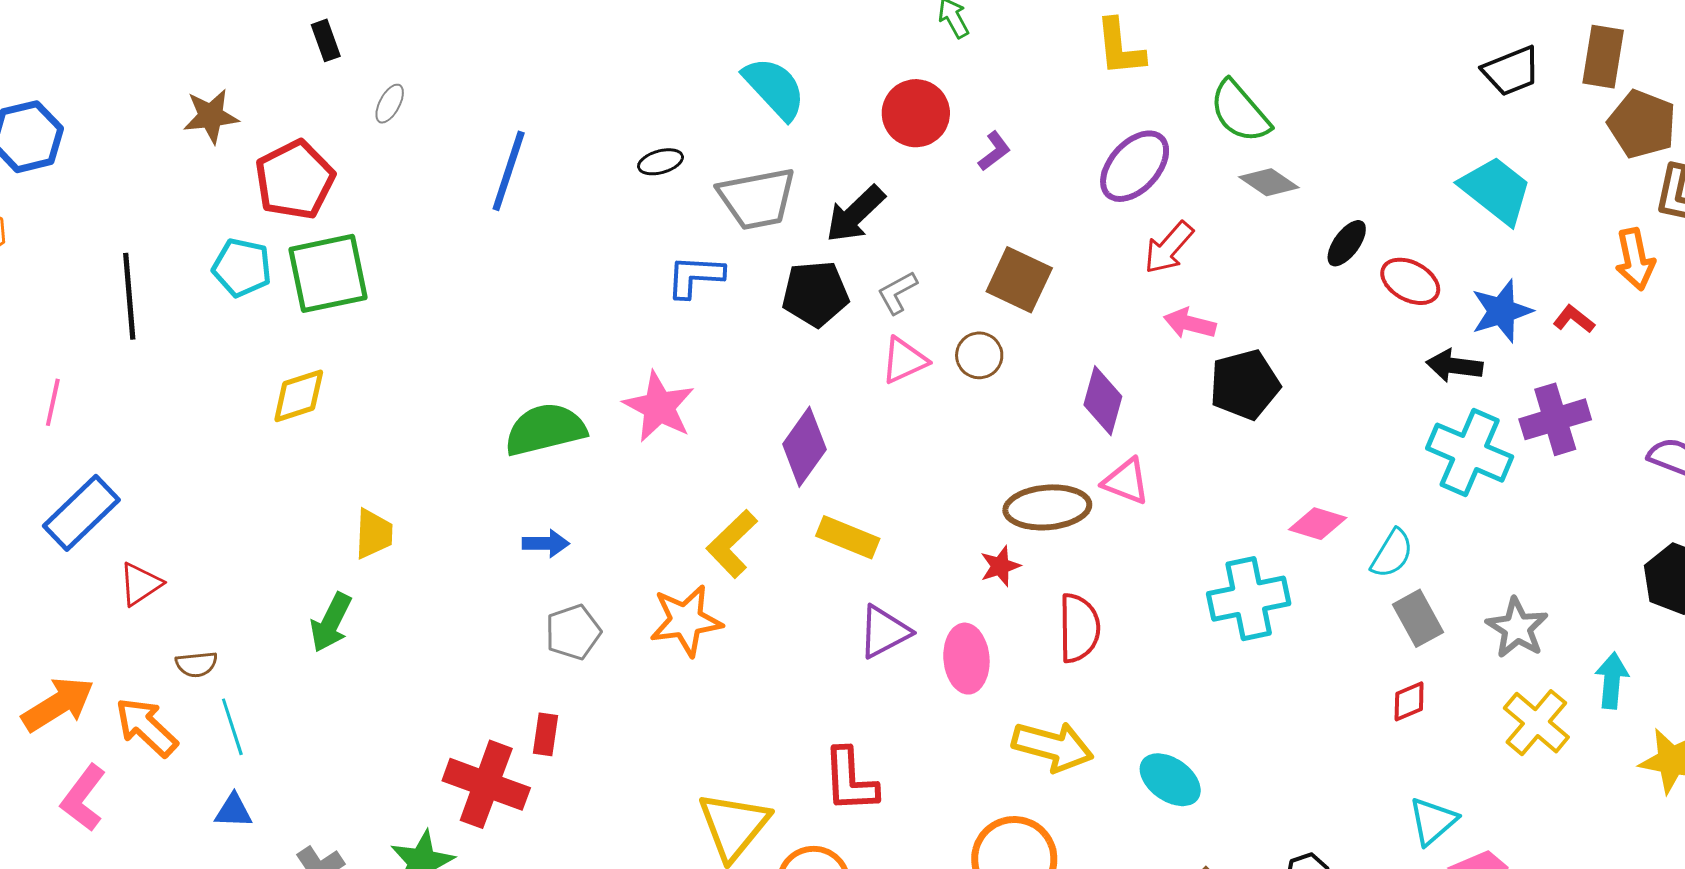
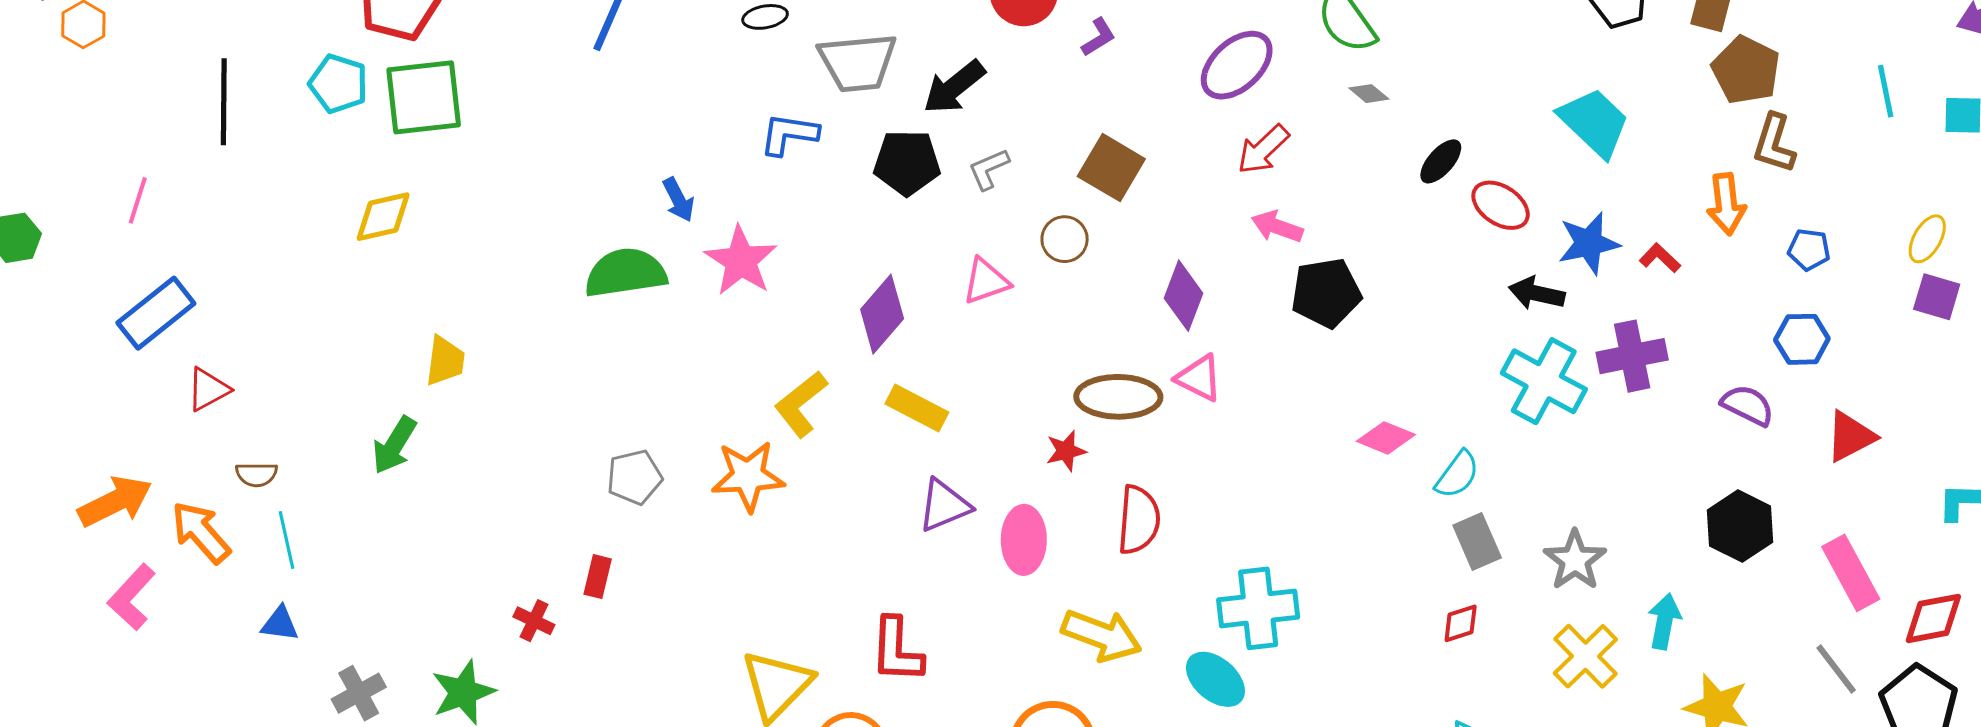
gray diamond: (1269, 182) -> (1369, 94), size x0.7
pink triangle: (904, 360) -> (986, 281), moved
blue arrow: (546, 543) -> (678, 200), moved, turned 57
cyan cross: (1249, 599) -> (1258, 608), moved
red cross: (486, 784) -> (534, 621), size x0.5

